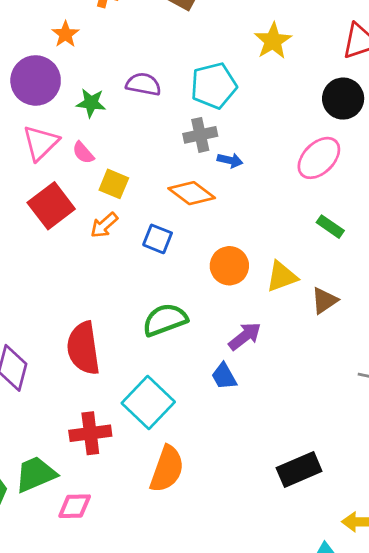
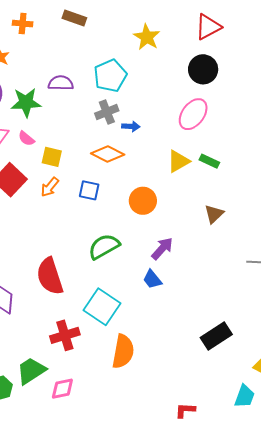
green star: (91, 103) -> (26, 102), size x1.4
yellow triangle: (282, 277) -> (178, 161), moved

